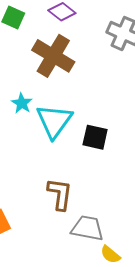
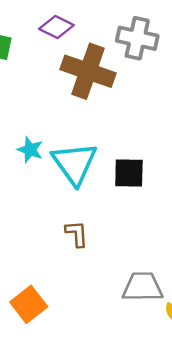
brown cross: (53, 56) -> (88, 71), moved
brown L-shape: (60, 194) -> (77, 234), moved, size x0.7

